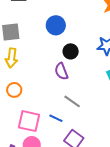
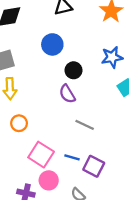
blue line: (56, 118) -> (72, 157), moved
pink square: (29, 121) -> (41, 155), turned 30

